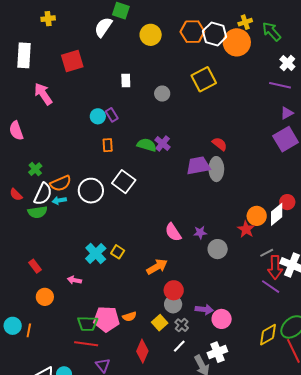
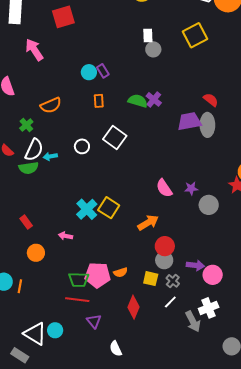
white rectangle: (126, 81) -> (148, 36), moved
orange semicircle: (61, 183) -> (51, 105), moved
white circle: (91, 191) -> (82, 146), size x0.6
yellow square: (118, 252) -> (109, 208), size x1.5
yellow square: (160, 323) -> (151, 279), turned -35

